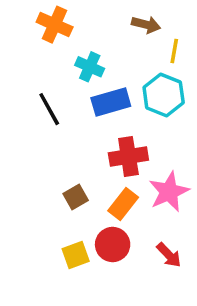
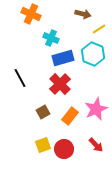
yellow line: (174, 51) -> (99, 29), turned 48
black line: (49, 109) -> (20, 78), moved
red cross: (128, 157) -> (60, 84), moved, turned -35
red circle: (113, 244) -> (64, 149), moved

